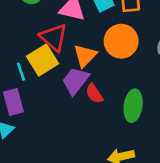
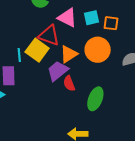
red triangle: (54, 37) -> (49, 35), turned -35
yellow square: (43, 60) -> (37, 50), turned -35

